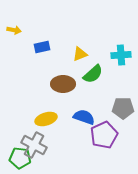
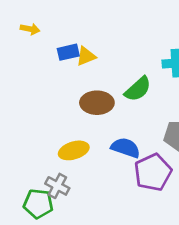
yellow triangle: (80, 54) -> (86, 56), moved
gray cross: (34, 145) -> (57, 186), size x0.7

